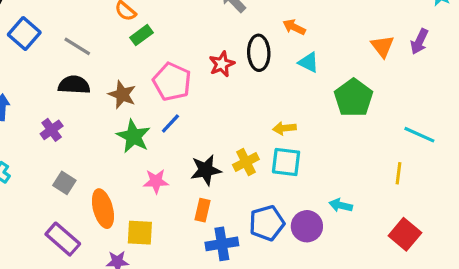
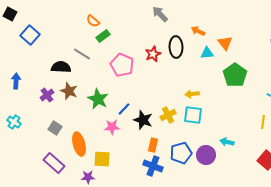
gray line: (77, 46) -> (82, 54), moved
orange triangle: (382, 46) -> (225, 43), moved
cyan triangle: (309, 62) -> (207, 53), turned -32
brown star: (122, 95) -> (69, 91), moved
blue line: (170, 123) -> (124, 109), moved
black star: (206, 170) -> (143, 120), turned 30
orange rectangle: (203, 210) -> (153, 145), moved
blue cross: (222, 244) -> (153, 166), turned 30

